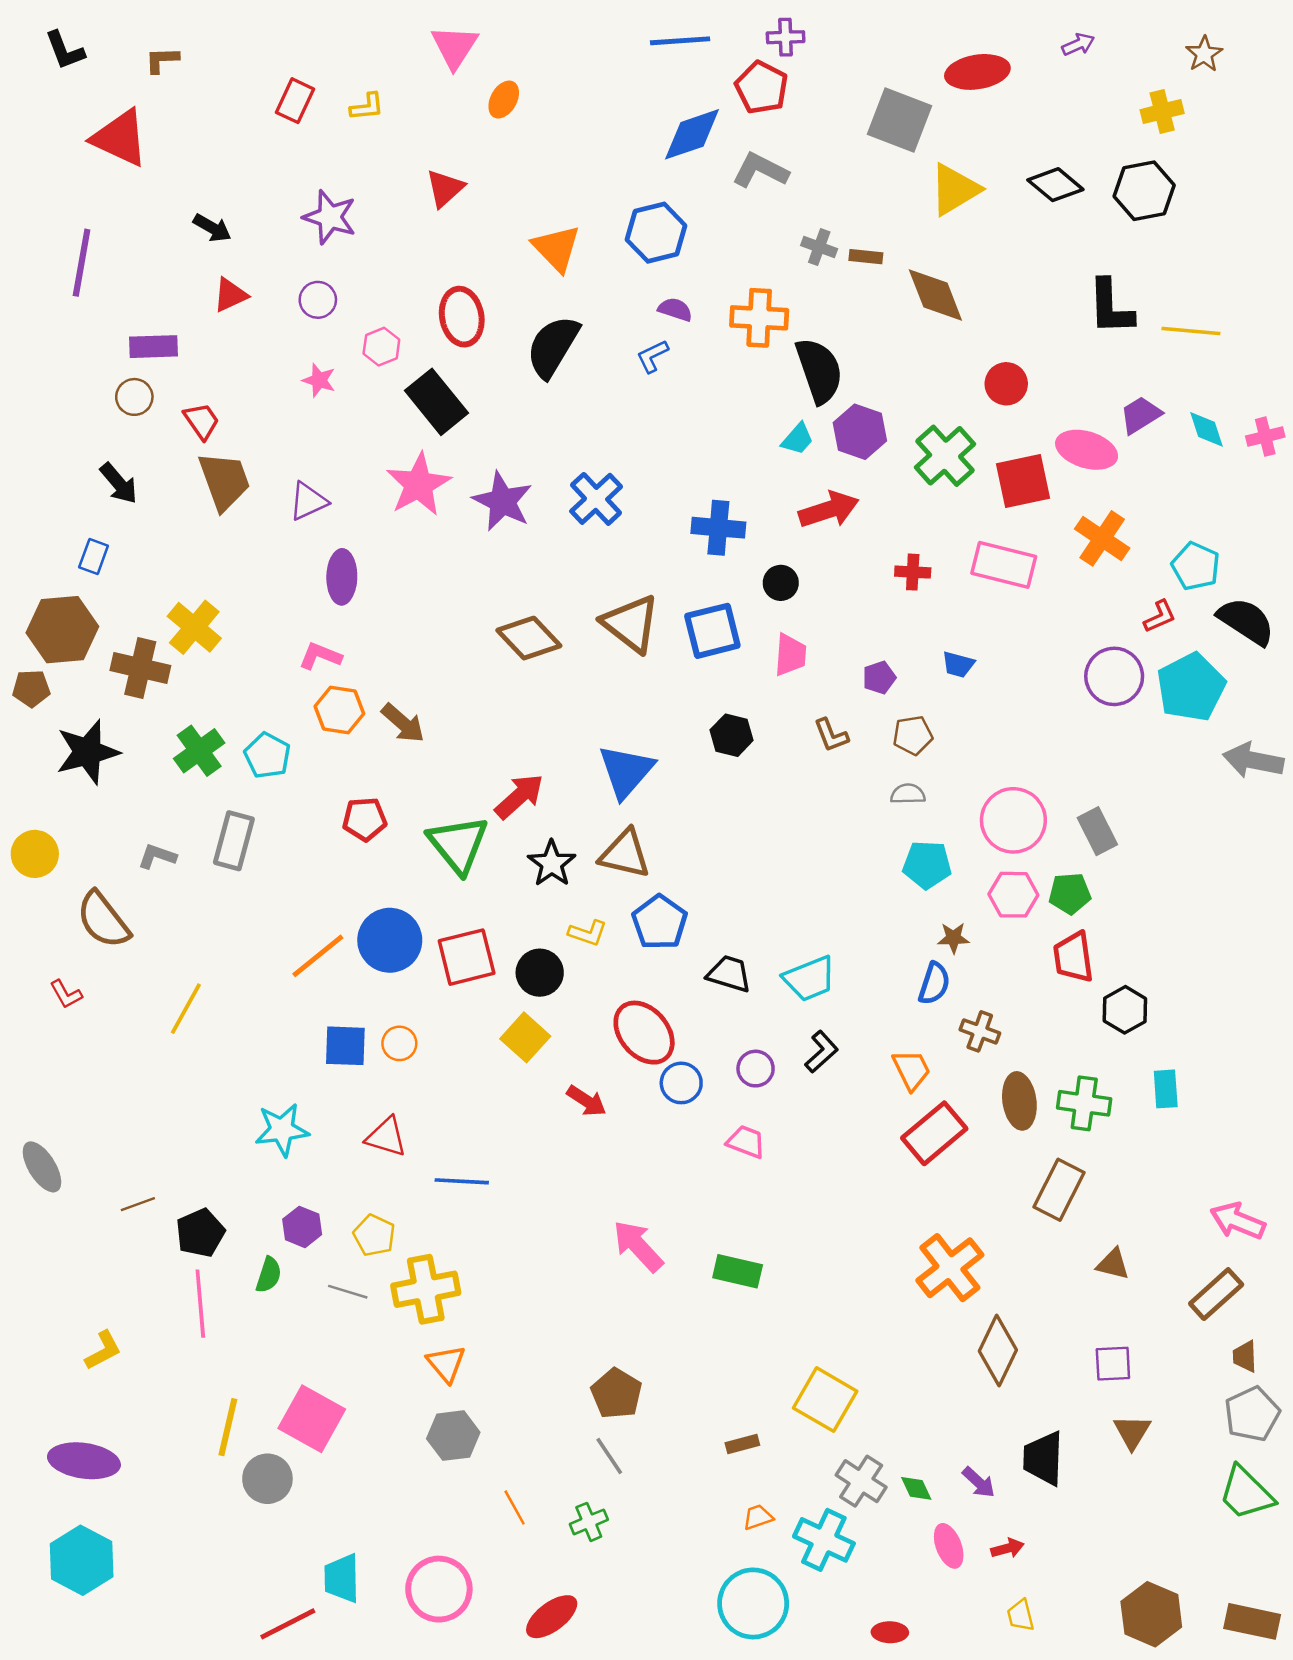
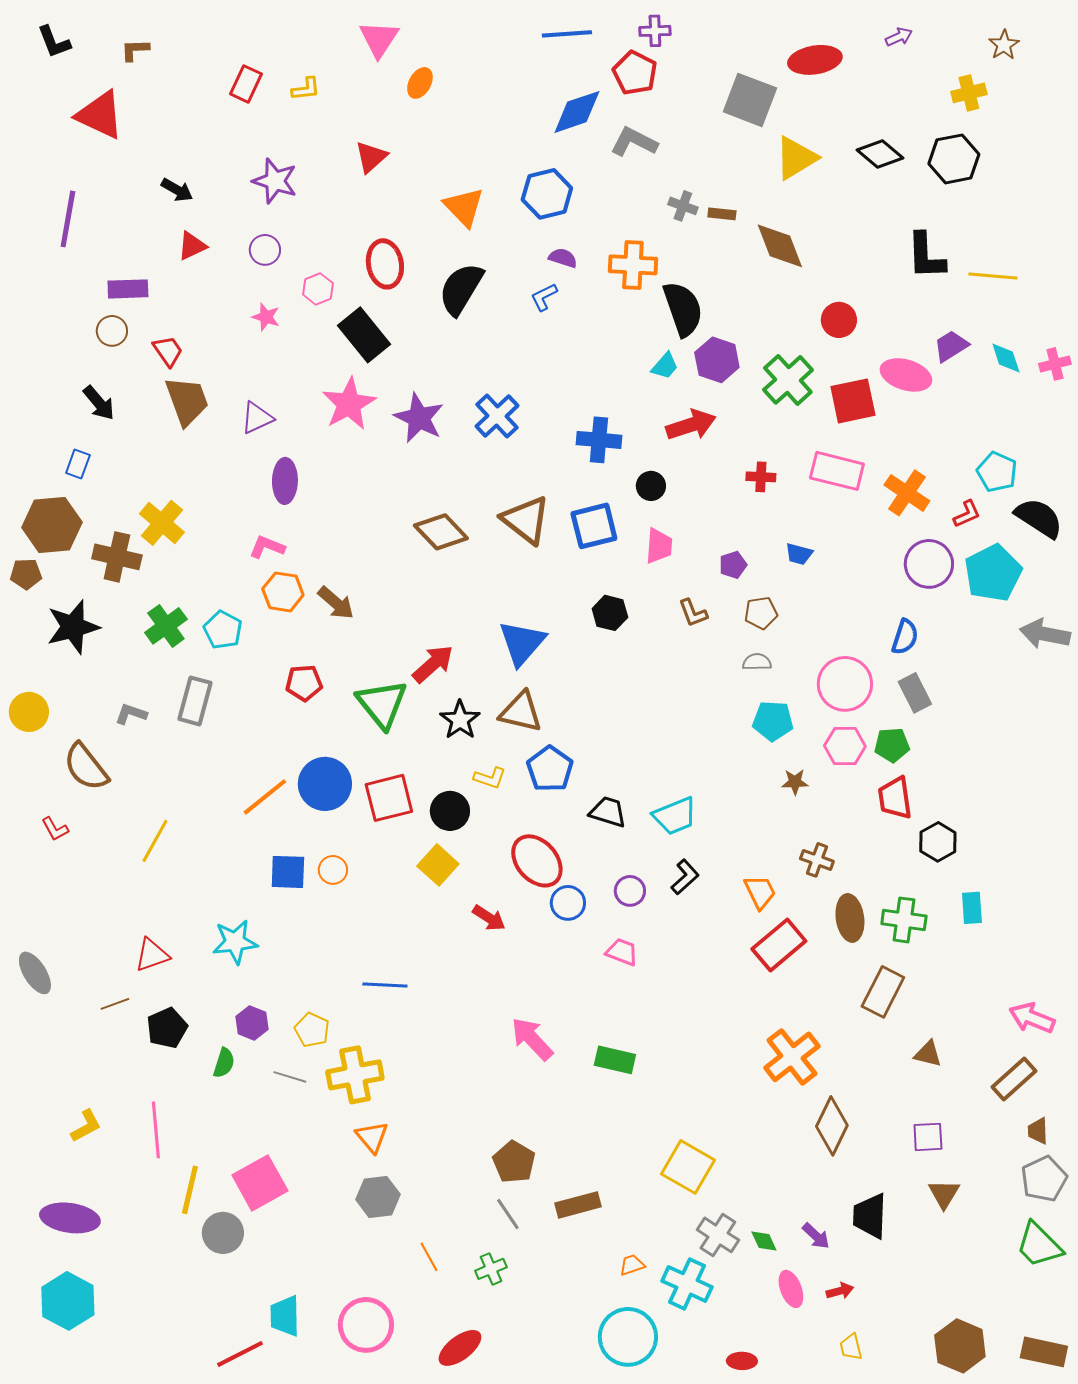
orange cross: (1102, 538) -> (907, 493), moved
blue semicircle: (934, 983) -> (905, 637), moved
red triangle: (386, 1137) -> (152, 955), moved, turned -36
pink line: (200, 1304) -> (156, 1130), moved
pink square: (312, 1419) -> (260, 1183), turned 32
brown rectangle: (742, 1444) -> (578, 1205), moved, size x1.6

